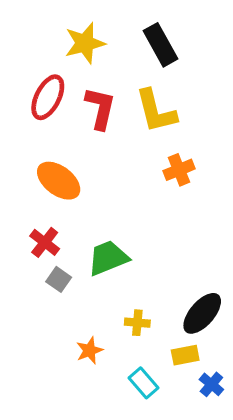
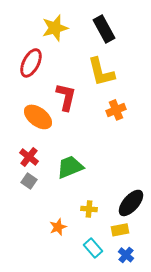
red L-shape: (100, 108) -> (66, 97), moved
gray square: (59, 279) -> (29, 181), moved
blue cross: (211, 384) -> (126, 255), moved

